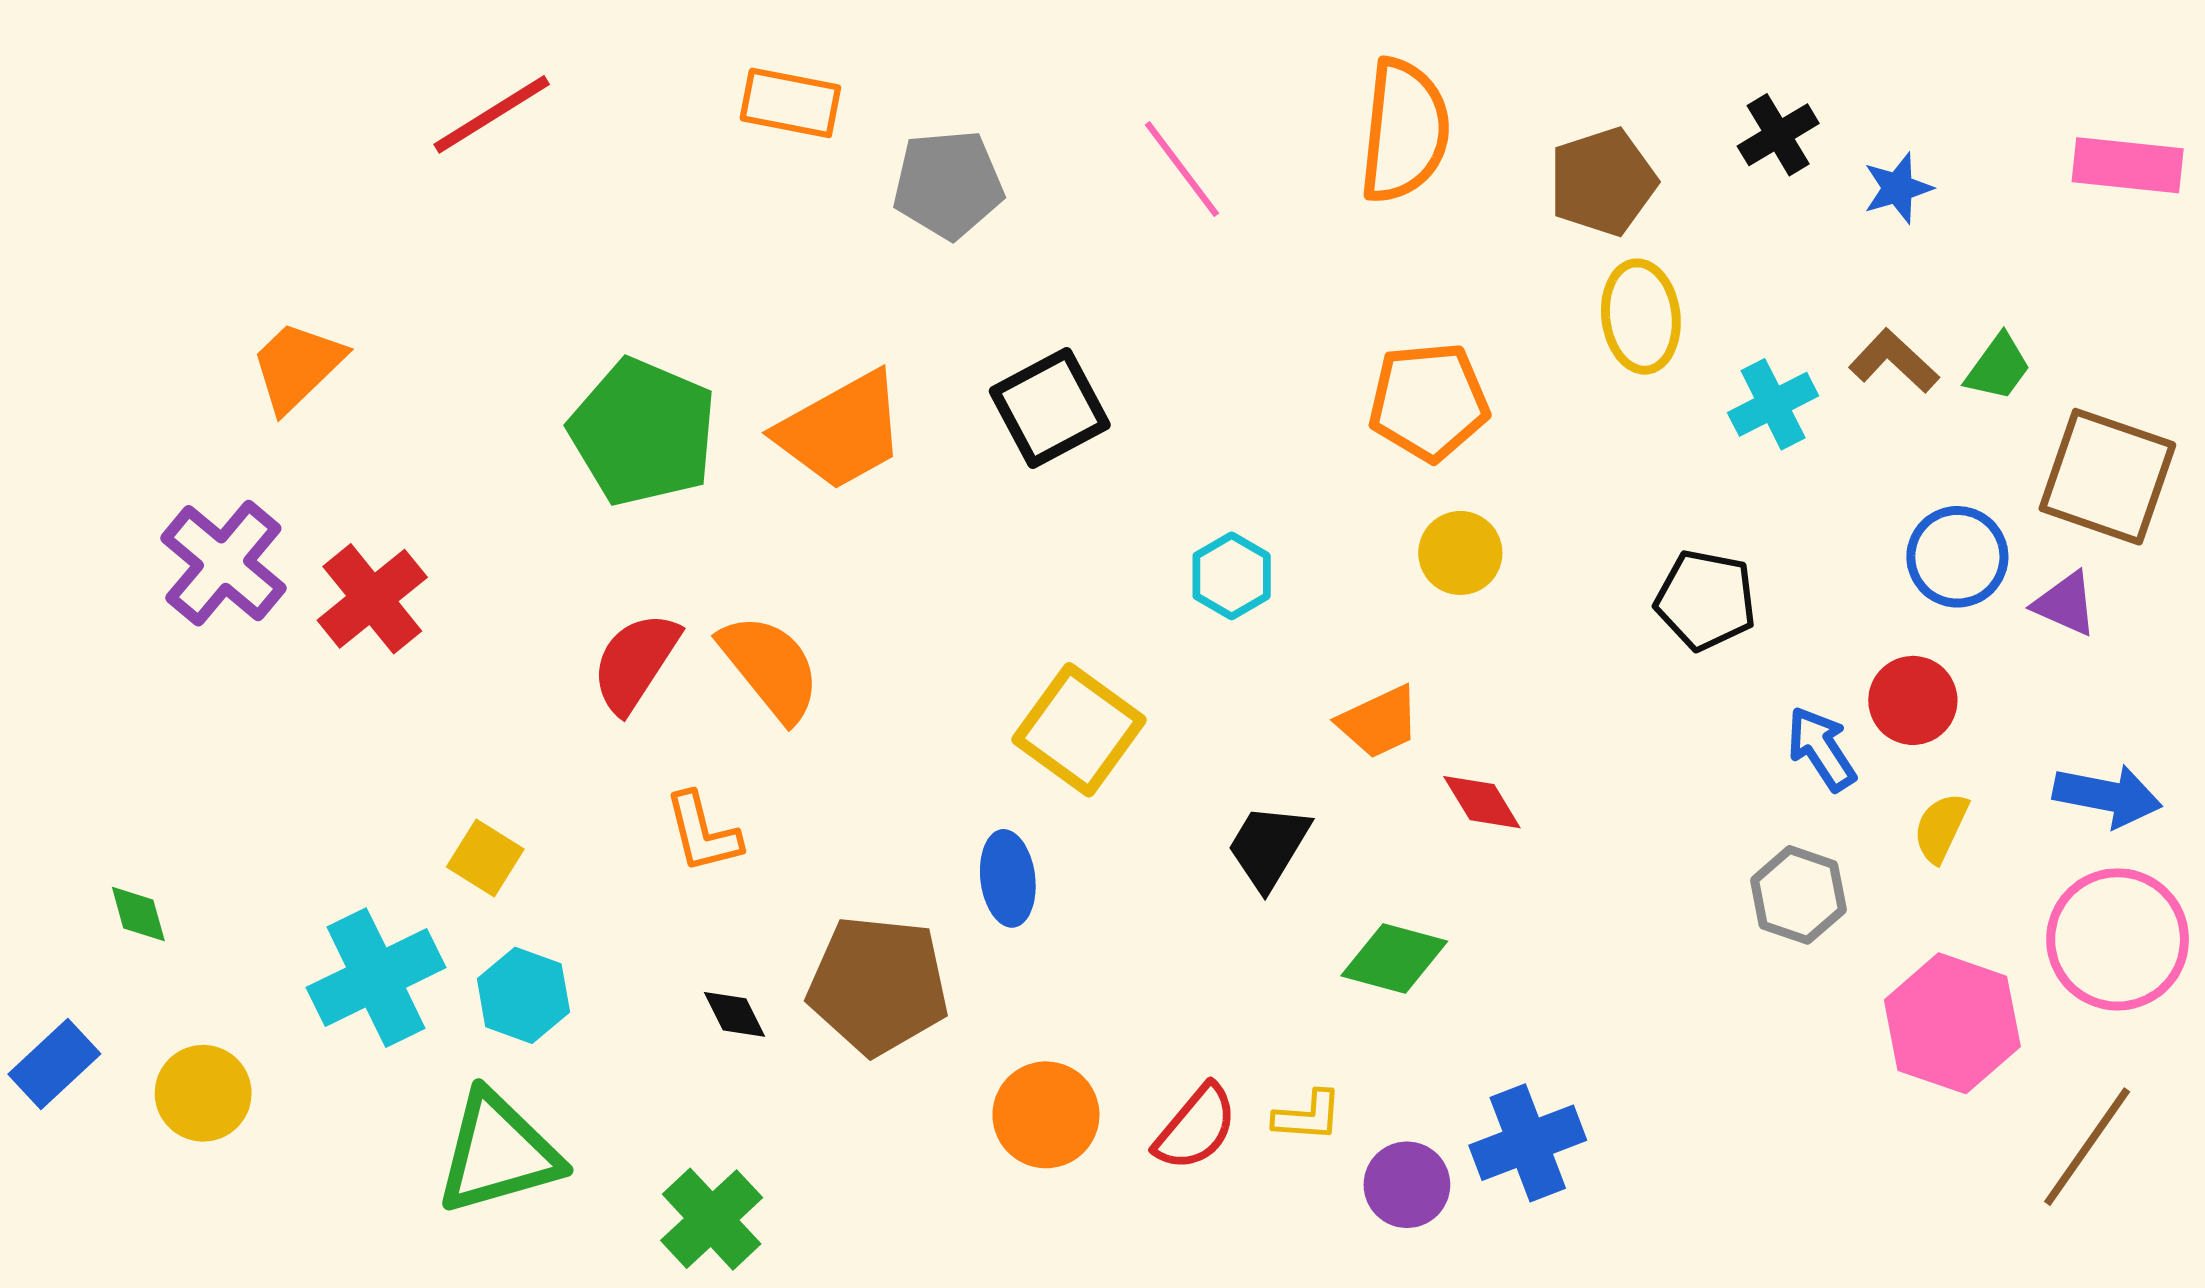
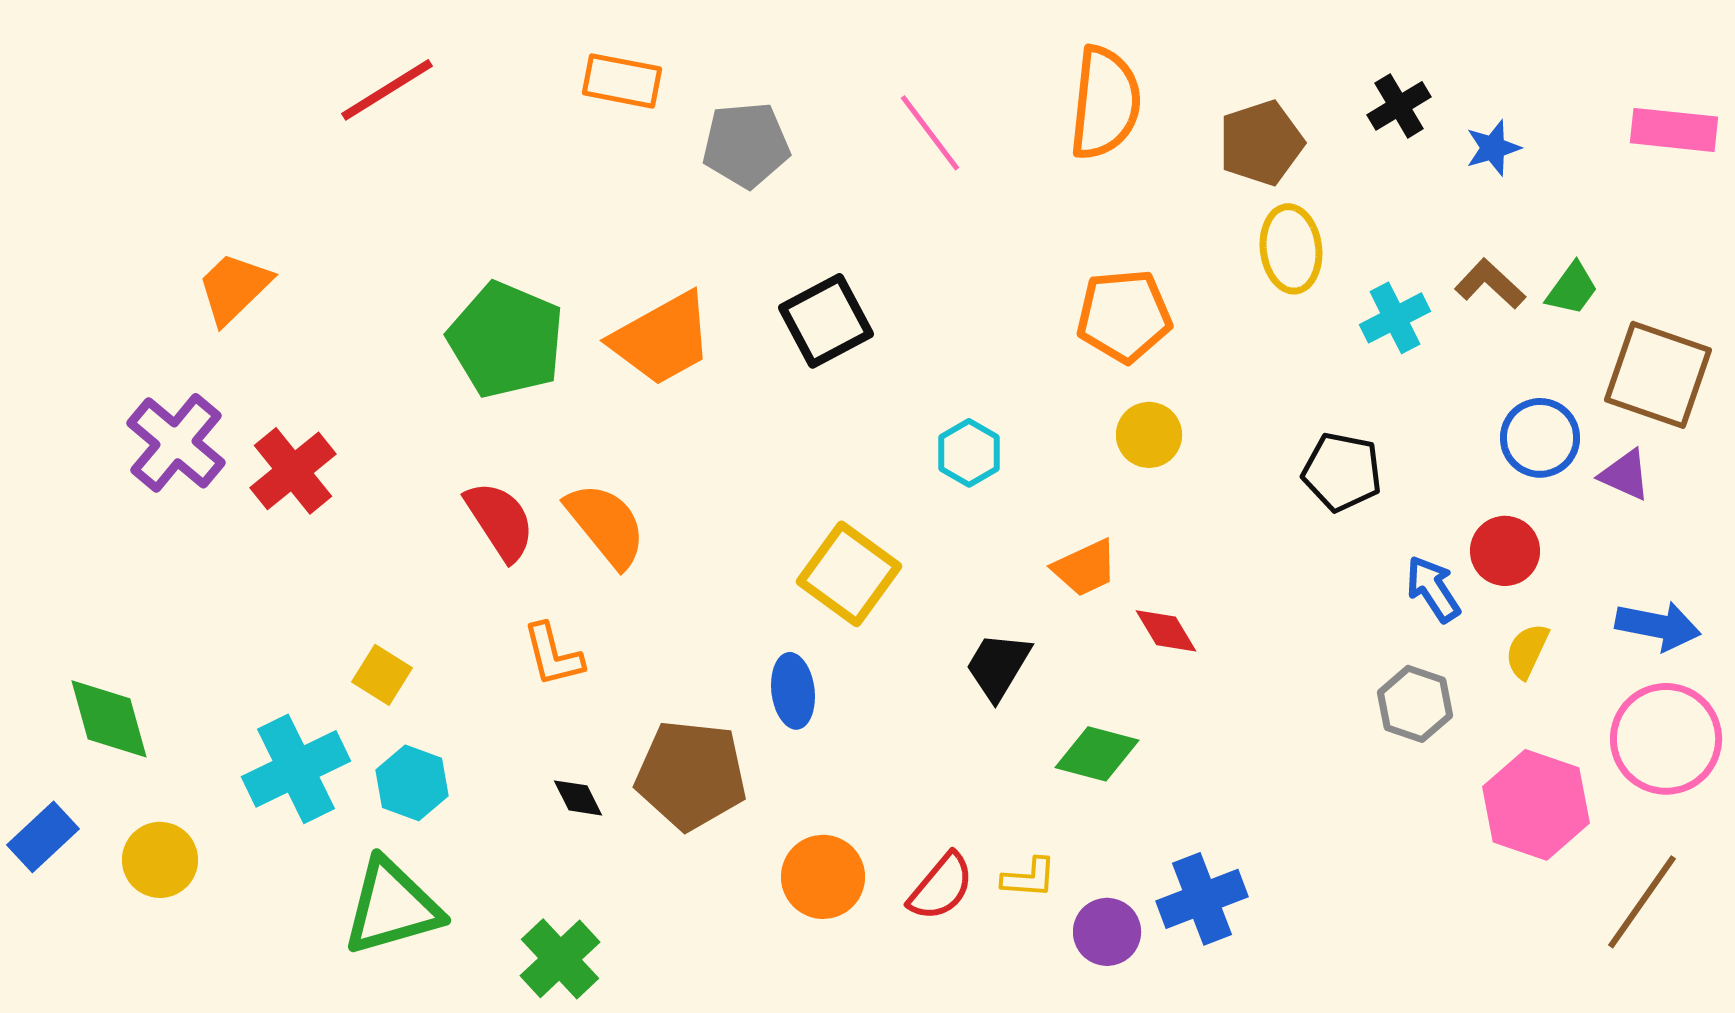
red semicircle: (635, 662) -> (500, 521), turned 114
green diamond: (138, 914) -> (109, 719), size x1.8

